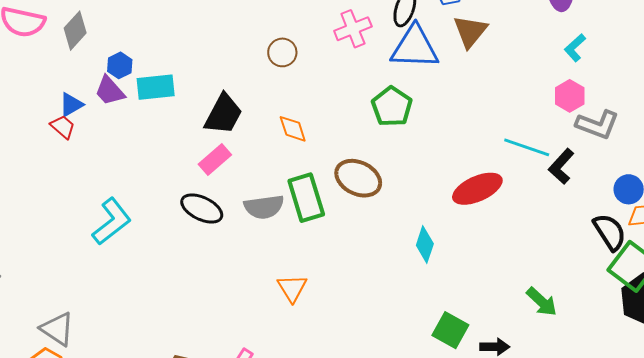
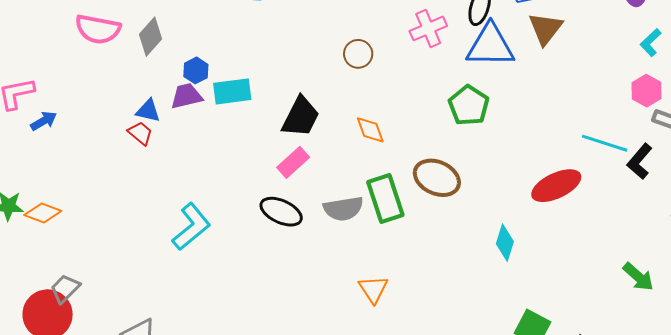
purple trapezoid: (110, 91) -> (186, 96), turned 120
blue triangle: (71, 105) -> (148, 111), turned 44
green arrow: (542, 302) -> (638, 277), moved

